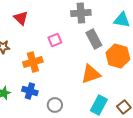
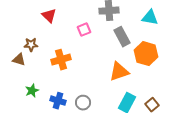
pink square: (55, 40) -> (84, 30), moved
blue cross: (30, 91) -> (58, 101), moved

